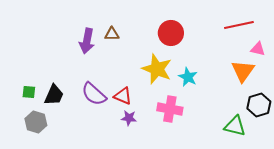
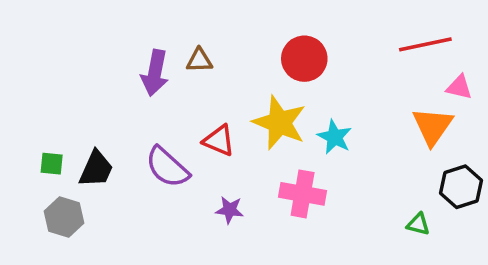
red triangle: (123, 96) -> (219, 141), moved
green triangle: (235, 126) -> (418, 224), size x0.6

